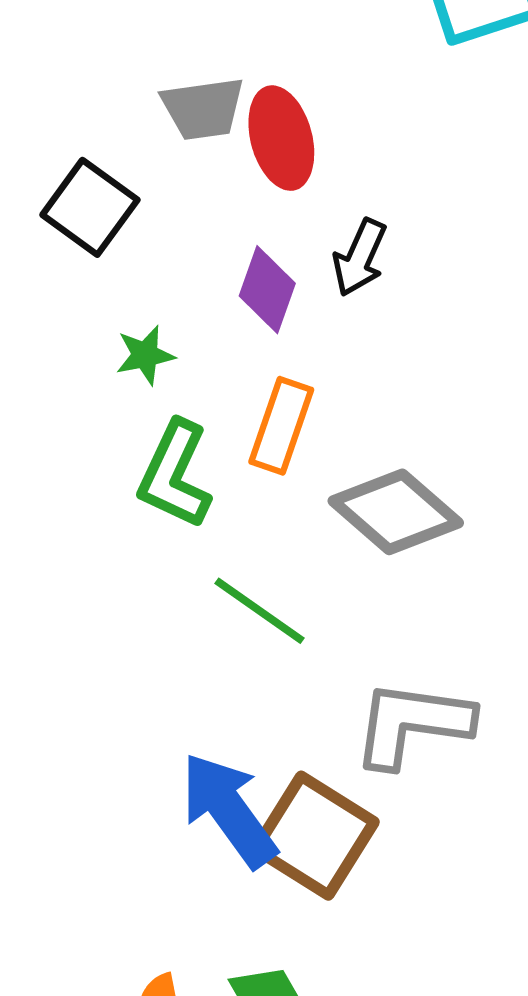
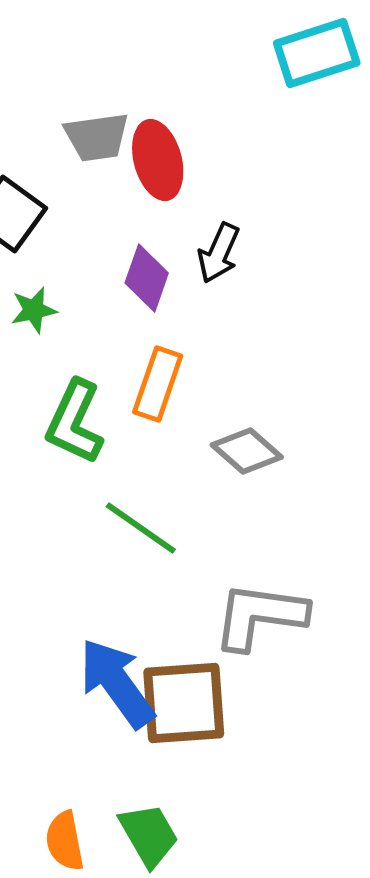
green star: (145, 355) -> (34, 310), moved
gray diamond: (396, 512) -> (247, 451), size x0.7
brown square: (315, 836) -> (184, 703), turned -36

